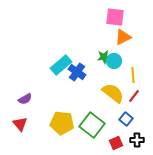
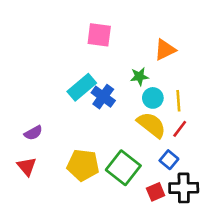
pink square: (115, 17) -> (99, 35), moved
cyan circle: (114, 61) -> (153, 98), moved
black cross: (137, 140) -> (184, 188), size x1.5

